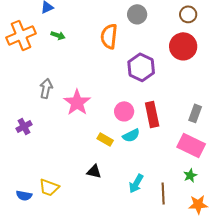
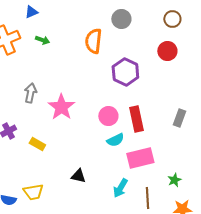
red circle: (183, 46) -> (167, 51), size x0.7
yellow rectangle: (105, 140) -> (37, 144), moved
pink rectangle: (191, 146) -> (140, 158), moved, turned -40
yellow trapezoid: (49, 188) -> (33, 192), turned -30

